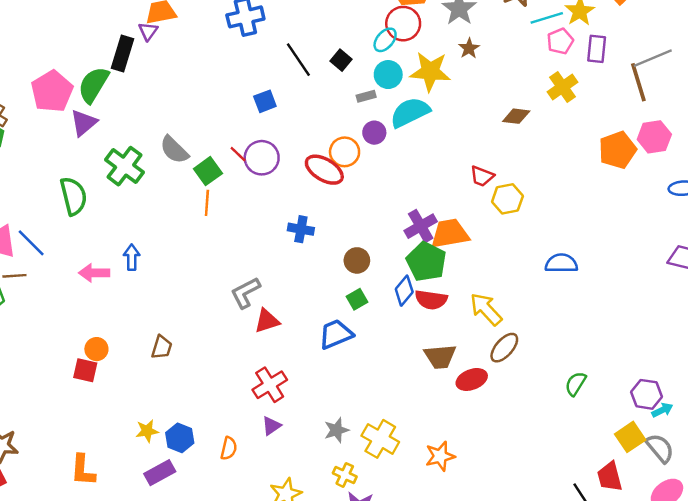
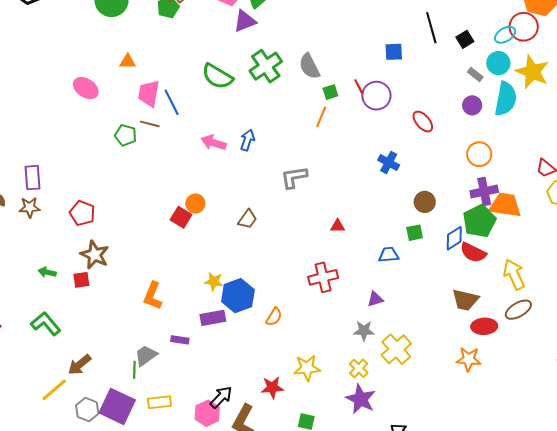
gray rectangle: (366, 96) -> (475, 74), turned 35
cyan semicircle: (410, 112) -> (506, 99), turned 108
orange circle: (345, 152) -> (479, 154), moved
red ellipse: (324, 170) -> (423, 122), size x0.7
green square: (208, 171) -> (330, 92), size x0.7
green semicircle: (73, 196) -> (217, 76), turned 116
gray L-shape: (245, 293) -> (294, 177), moved
red triangle: (267, 321) -> (338, 226), size x0.7
blue trapezoid: (336, 334) -> (389, 255), size x0.7
purple triangle: (271, 426) -> (375, 299), moved
blue hexagon: (180, 438) -> (238, 296), size x1.4
orange star: (440, 456) -> (469, 359), moved

